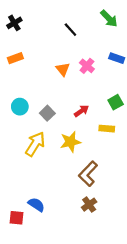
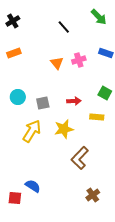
pink cross: (87, 66) -> (79, 60), turned 32
green square: (116, 102) -> (105, 93), turned -32
red arrow: (81, 111) -> (74, 101), turned 32
gray square: (47, 113) -> (43, 103), turned 32
brown cross: (89, 205) -> (93, 195), moved

